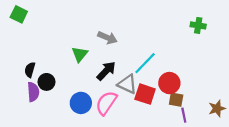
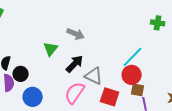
cyan line: (145, 63) -> (133, 57), moved
red square: (145, 94) -> (110, 97), moved
blue circle: (81, 103) -> (33, 97), moved

